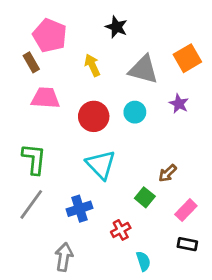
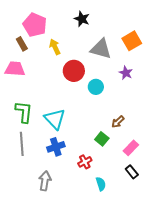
yellow arrow: (92, 65) -> (55, 47), moved
pink trapezoid: (45, 98) -> (15, 69), moved
cyan circle: (135, 112) -> (96, 87), moved
red circle: (94, 116) -> (74, 71), moved
cyan triangle: (101, 165) -> (55, 119), moved
gray line: (31, 204) -> (22, 144), turned -40
black rectangle: (187, 244) -> (132, 172), turned 40

